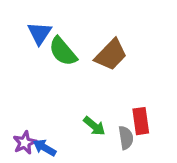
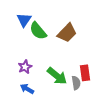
green arrow: (94, 126) -> (57, 76), size x1.5
purple star: (25, 143) -> (25, 67), moved

